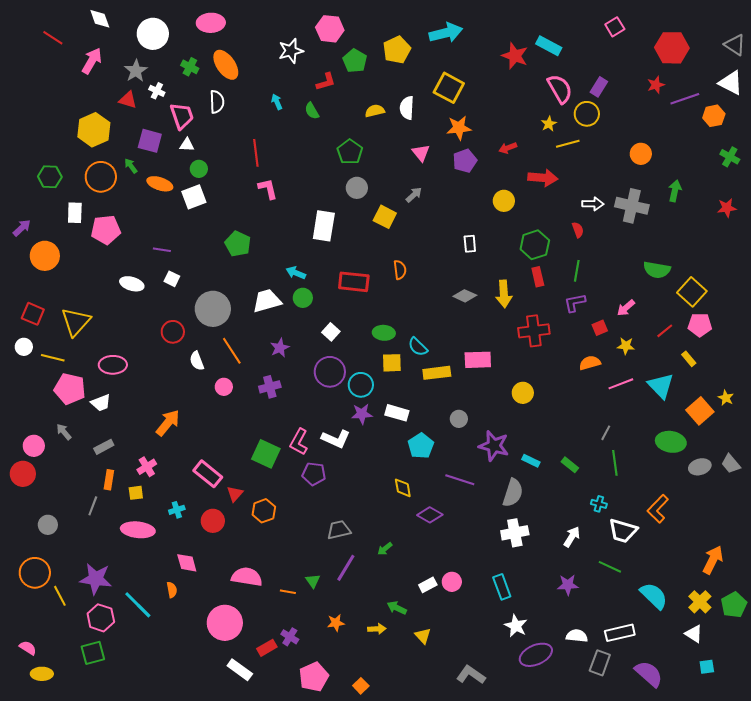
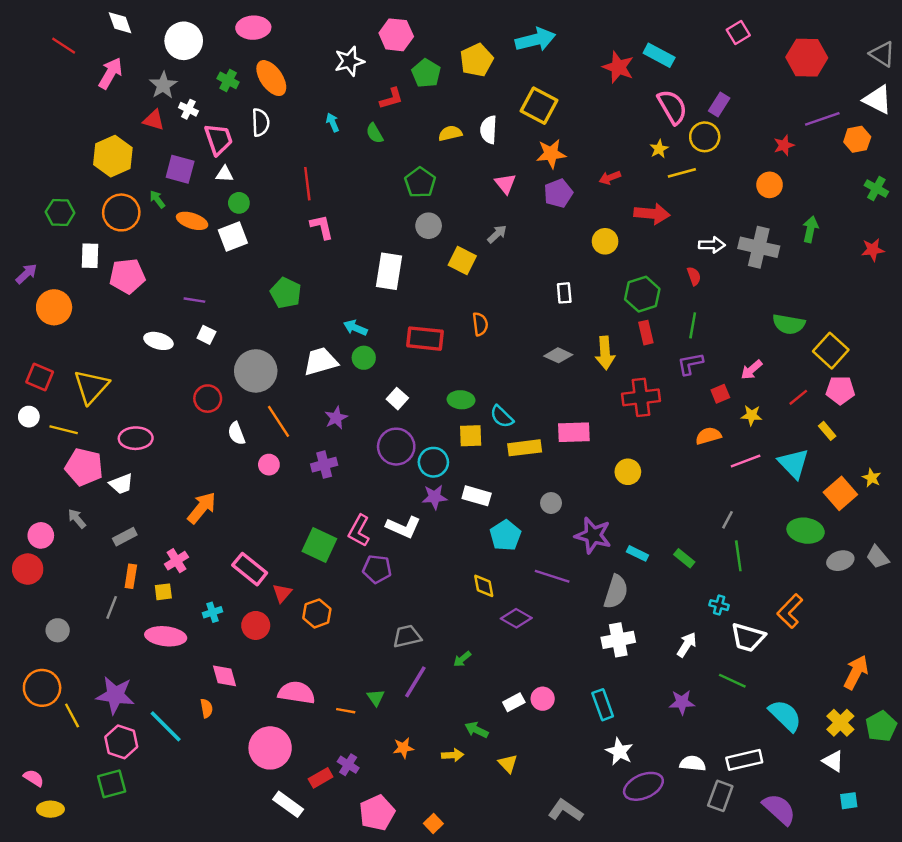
red star: (656, 85) -> (784, 145), moved

